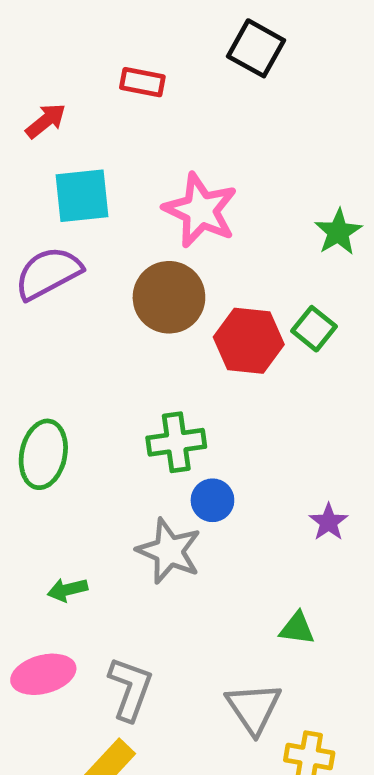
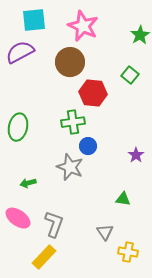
red hexagon: (249, 341) -> (93, 93), moved
pink ellipse: (43, 674) -> (18, 218), turned 50
gray triangle: (254, 708) -> (105, 232), size x0.7

